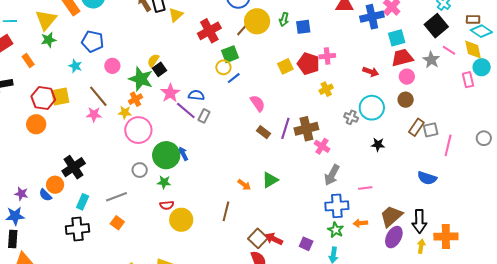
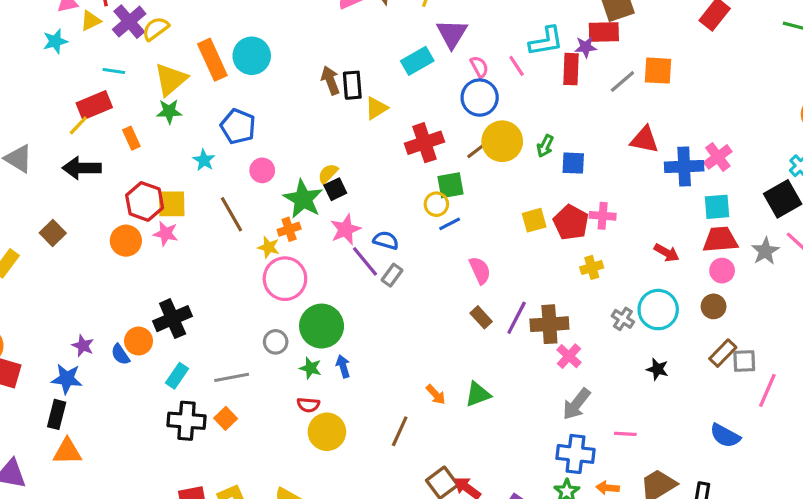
pink star: (94, 114) -> (166, 234), moved
blue arrow: (183, 154) -> (343, 366), moved
black cross: (77, 229) -> (186, 421), moved

